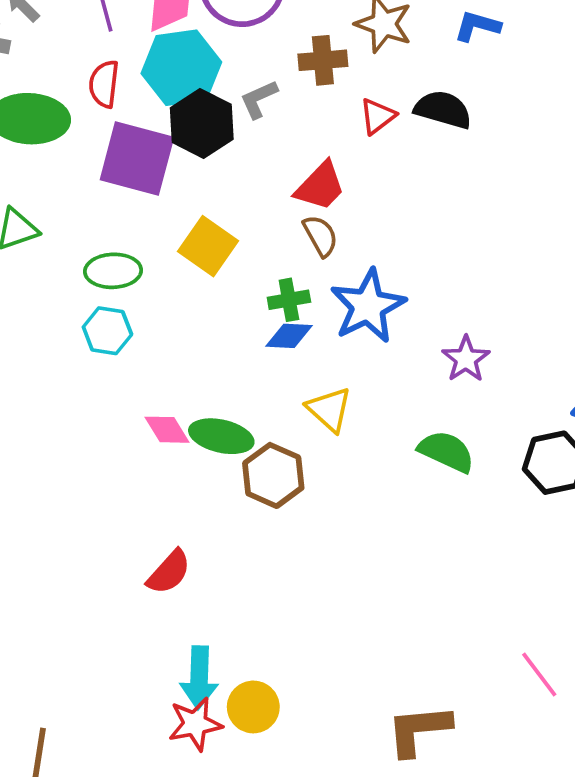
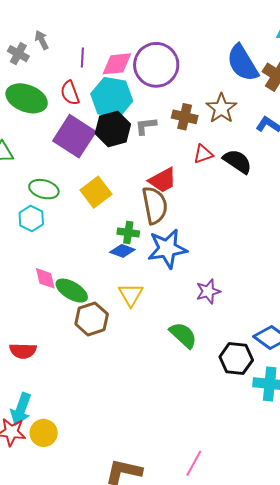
red semicircle: (104, 84) -> (70, 93), turned -45
brown semicircle: (321, 236) -> (155, 205), size x1.6
red semicircle: (169, 572) -> (23, 351), turned 32
pink line: (539, 675) -> (194, 463), turned 48

